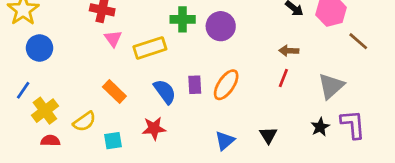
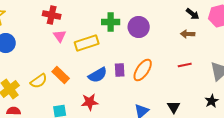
brown arrow: (289, 51) -> (188, 34), moved
red line: (283, 78) -> (185, 65), turned 56
blue semicircle: (165, 92) -> (98, 75), turned 96
yellow semicircle: (84, 122) -> (39, 81), moved

